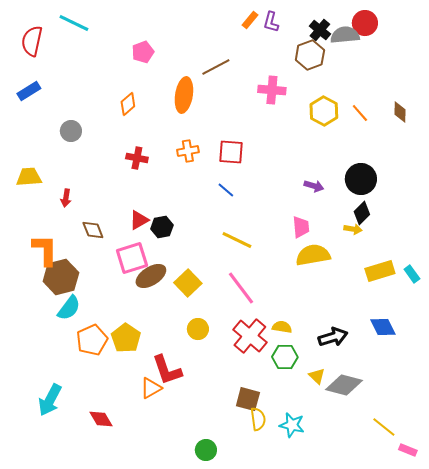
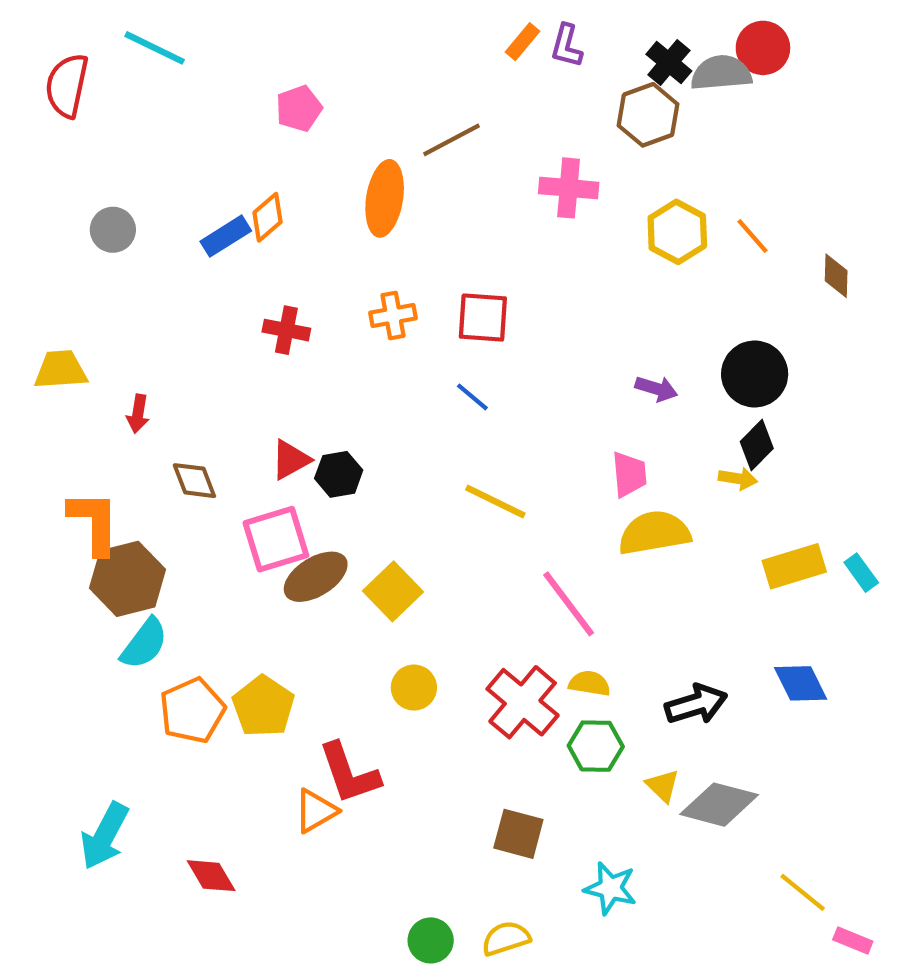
blue rectangle: (29, 91) -> (226, 236), moved
brown diamond: (400, 112) -> (836, 276), moved
gray circle: (71, 131) -> (113, 230), moved
pink line: (241, 288) -> (569, 604), moved
yellow semicircle: (258, 419) -> (506, 938), moved, turned -100

